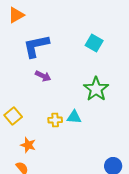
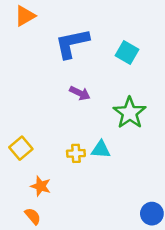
blue L-shape: (36, 46) -> (72, 43), moved
purple arrow: (43, 76) -> (80, 93), moved

